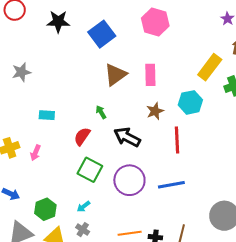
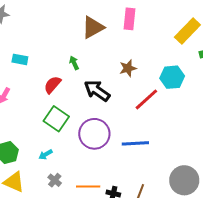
pink rectangle: (150, 75) -> (130, 19), moved
cyan hexagon: (190, 102) -> (172, 77), moved
red line: (177, 140) -> (146, 99), turned 44
gray cross: (83, 230) -> (55, 180), moved

